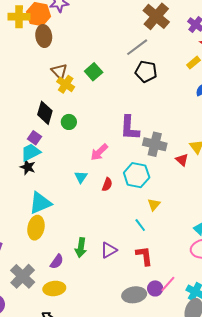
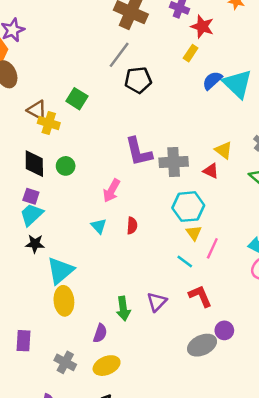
black star: (28, 167) -> (35, 244), moved
cyan hexagon: (137, 175) -> (188, 207), moved
gray cross: (23, 276) -> (65, 362), size x0.7
pink line: (168, 284) -> (212, 248), moved

